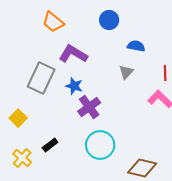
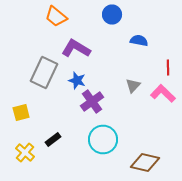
gray triangle: (126, 72) -> (133, 86), moved
yellow square: (18, 118) -> (21, 112), turned 30

